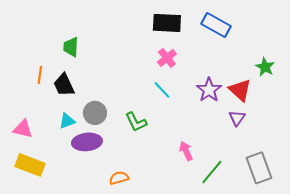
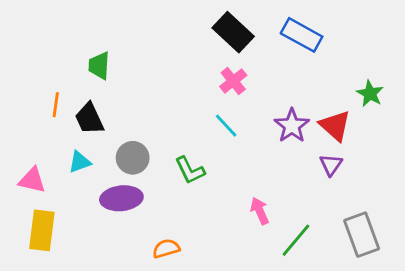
black rectangle: (167, 23) -> (233, 32), turned 40
cyan triangle: (67, 121) -> (80, 162), moved
yellow rectangle: (30, 165) -> (42, 230), turned 76

